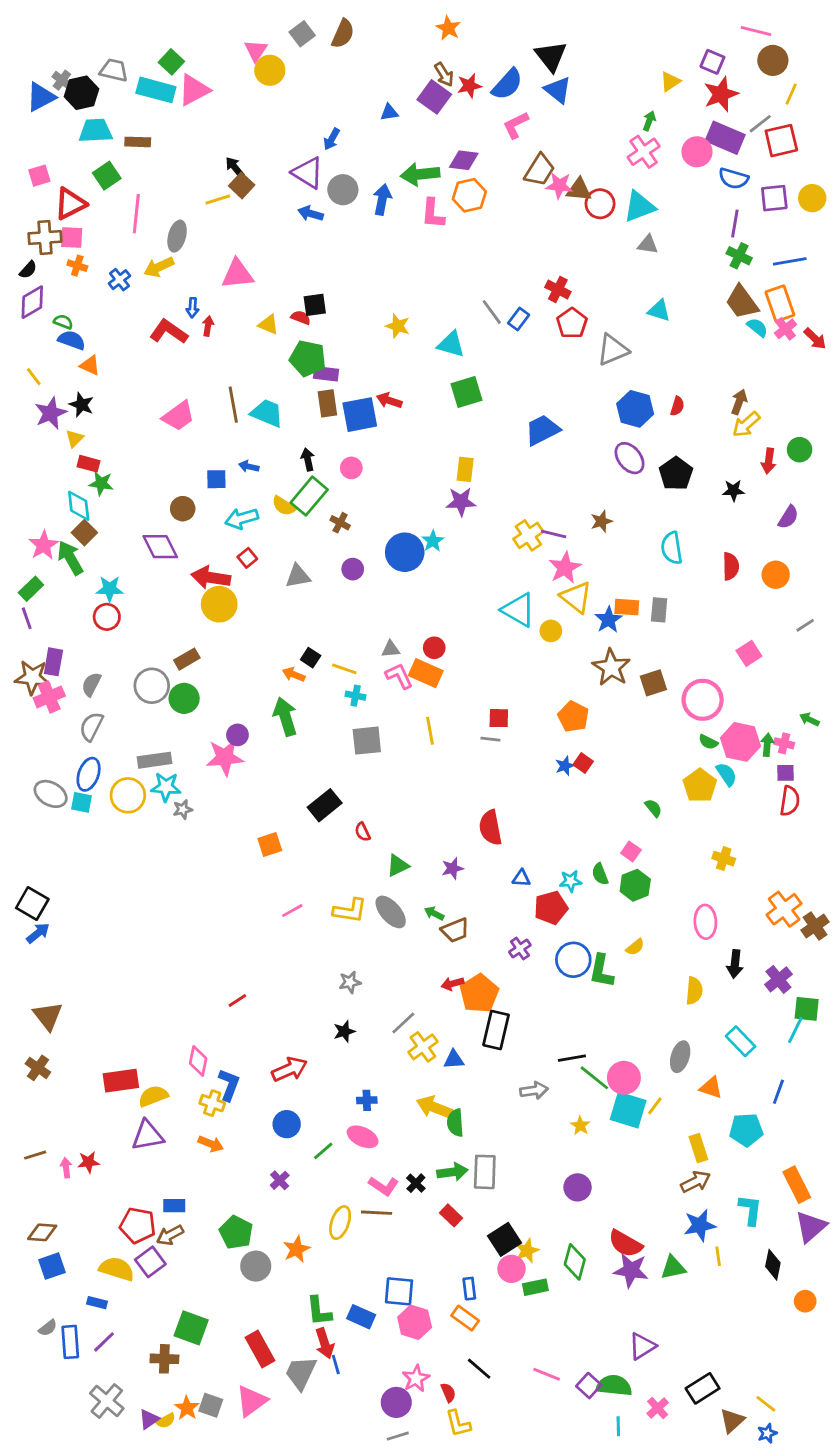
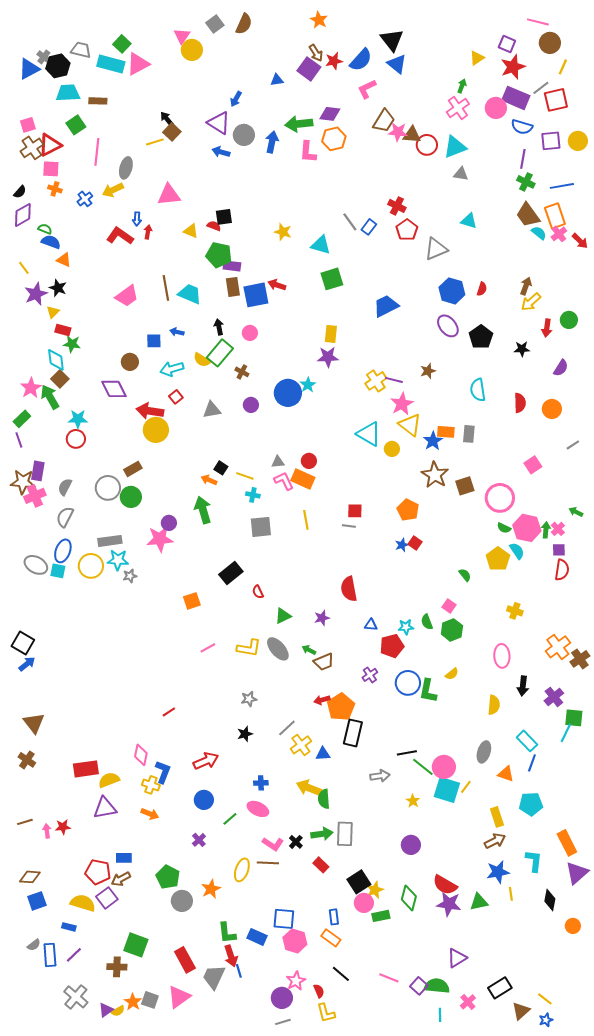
brown cross: (45, 237) -> (32, 148), moved, turned -30
pink cross: (784, 743) -> (558, 529), turned 32
blue line: (778, 1092) -> (532, 763), moved

